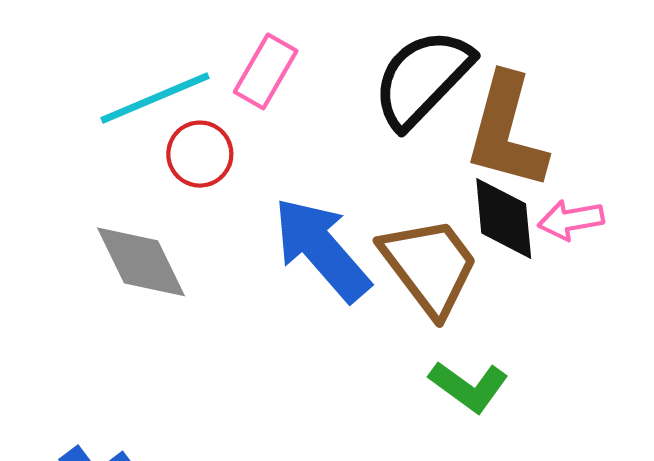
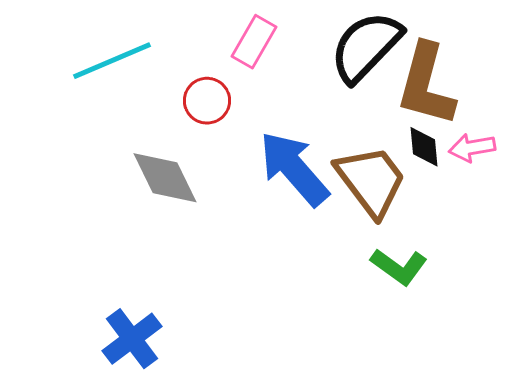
cyan line: (155, 98) -> (112, 61), moved
black diamond: (504, 218) -> (424, 147), size x0.7

